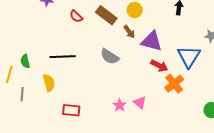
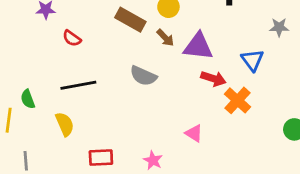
red semicircle: (76, 16) -> (72, 38), moved
blue triangle: (189, 57) -> (252, 60), size x0.7
gray line: (22, 94) -> (26, 161), moved
pink star: (120, 105) -> (153, 160), moved

